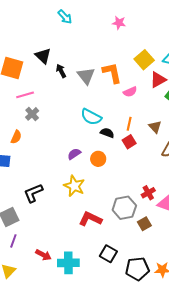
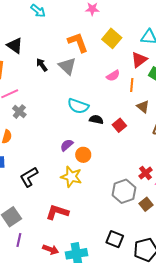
black triangle: (43, 56) -> (15, 46), moved
yellow square: (144, 60) -> (112, 38), moved
orange L-shape: (112, 73) -> (78, 42), moved
orange line: (129, 124) -> (132, 85), moved
orange circle: (98, 159) -> (83, 155), moved
black L-shape: (33, 193) -> (29, 177), moved
red L-shape: (90, 219) -> (57, 212), moved

